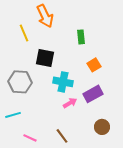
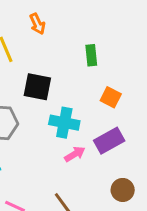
orange arrow: (45, 16) -> (37, 24), size x0.6
orange square: (94, 65) -> (111, 97), turned -32

